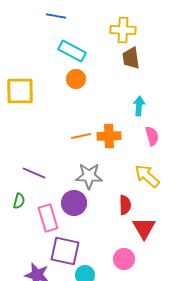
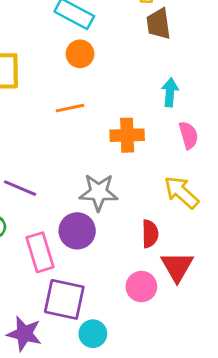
orange line: (81, 136) -> (70, 108), moved
pink circle: (124, 259) -> (141, 287), moved

